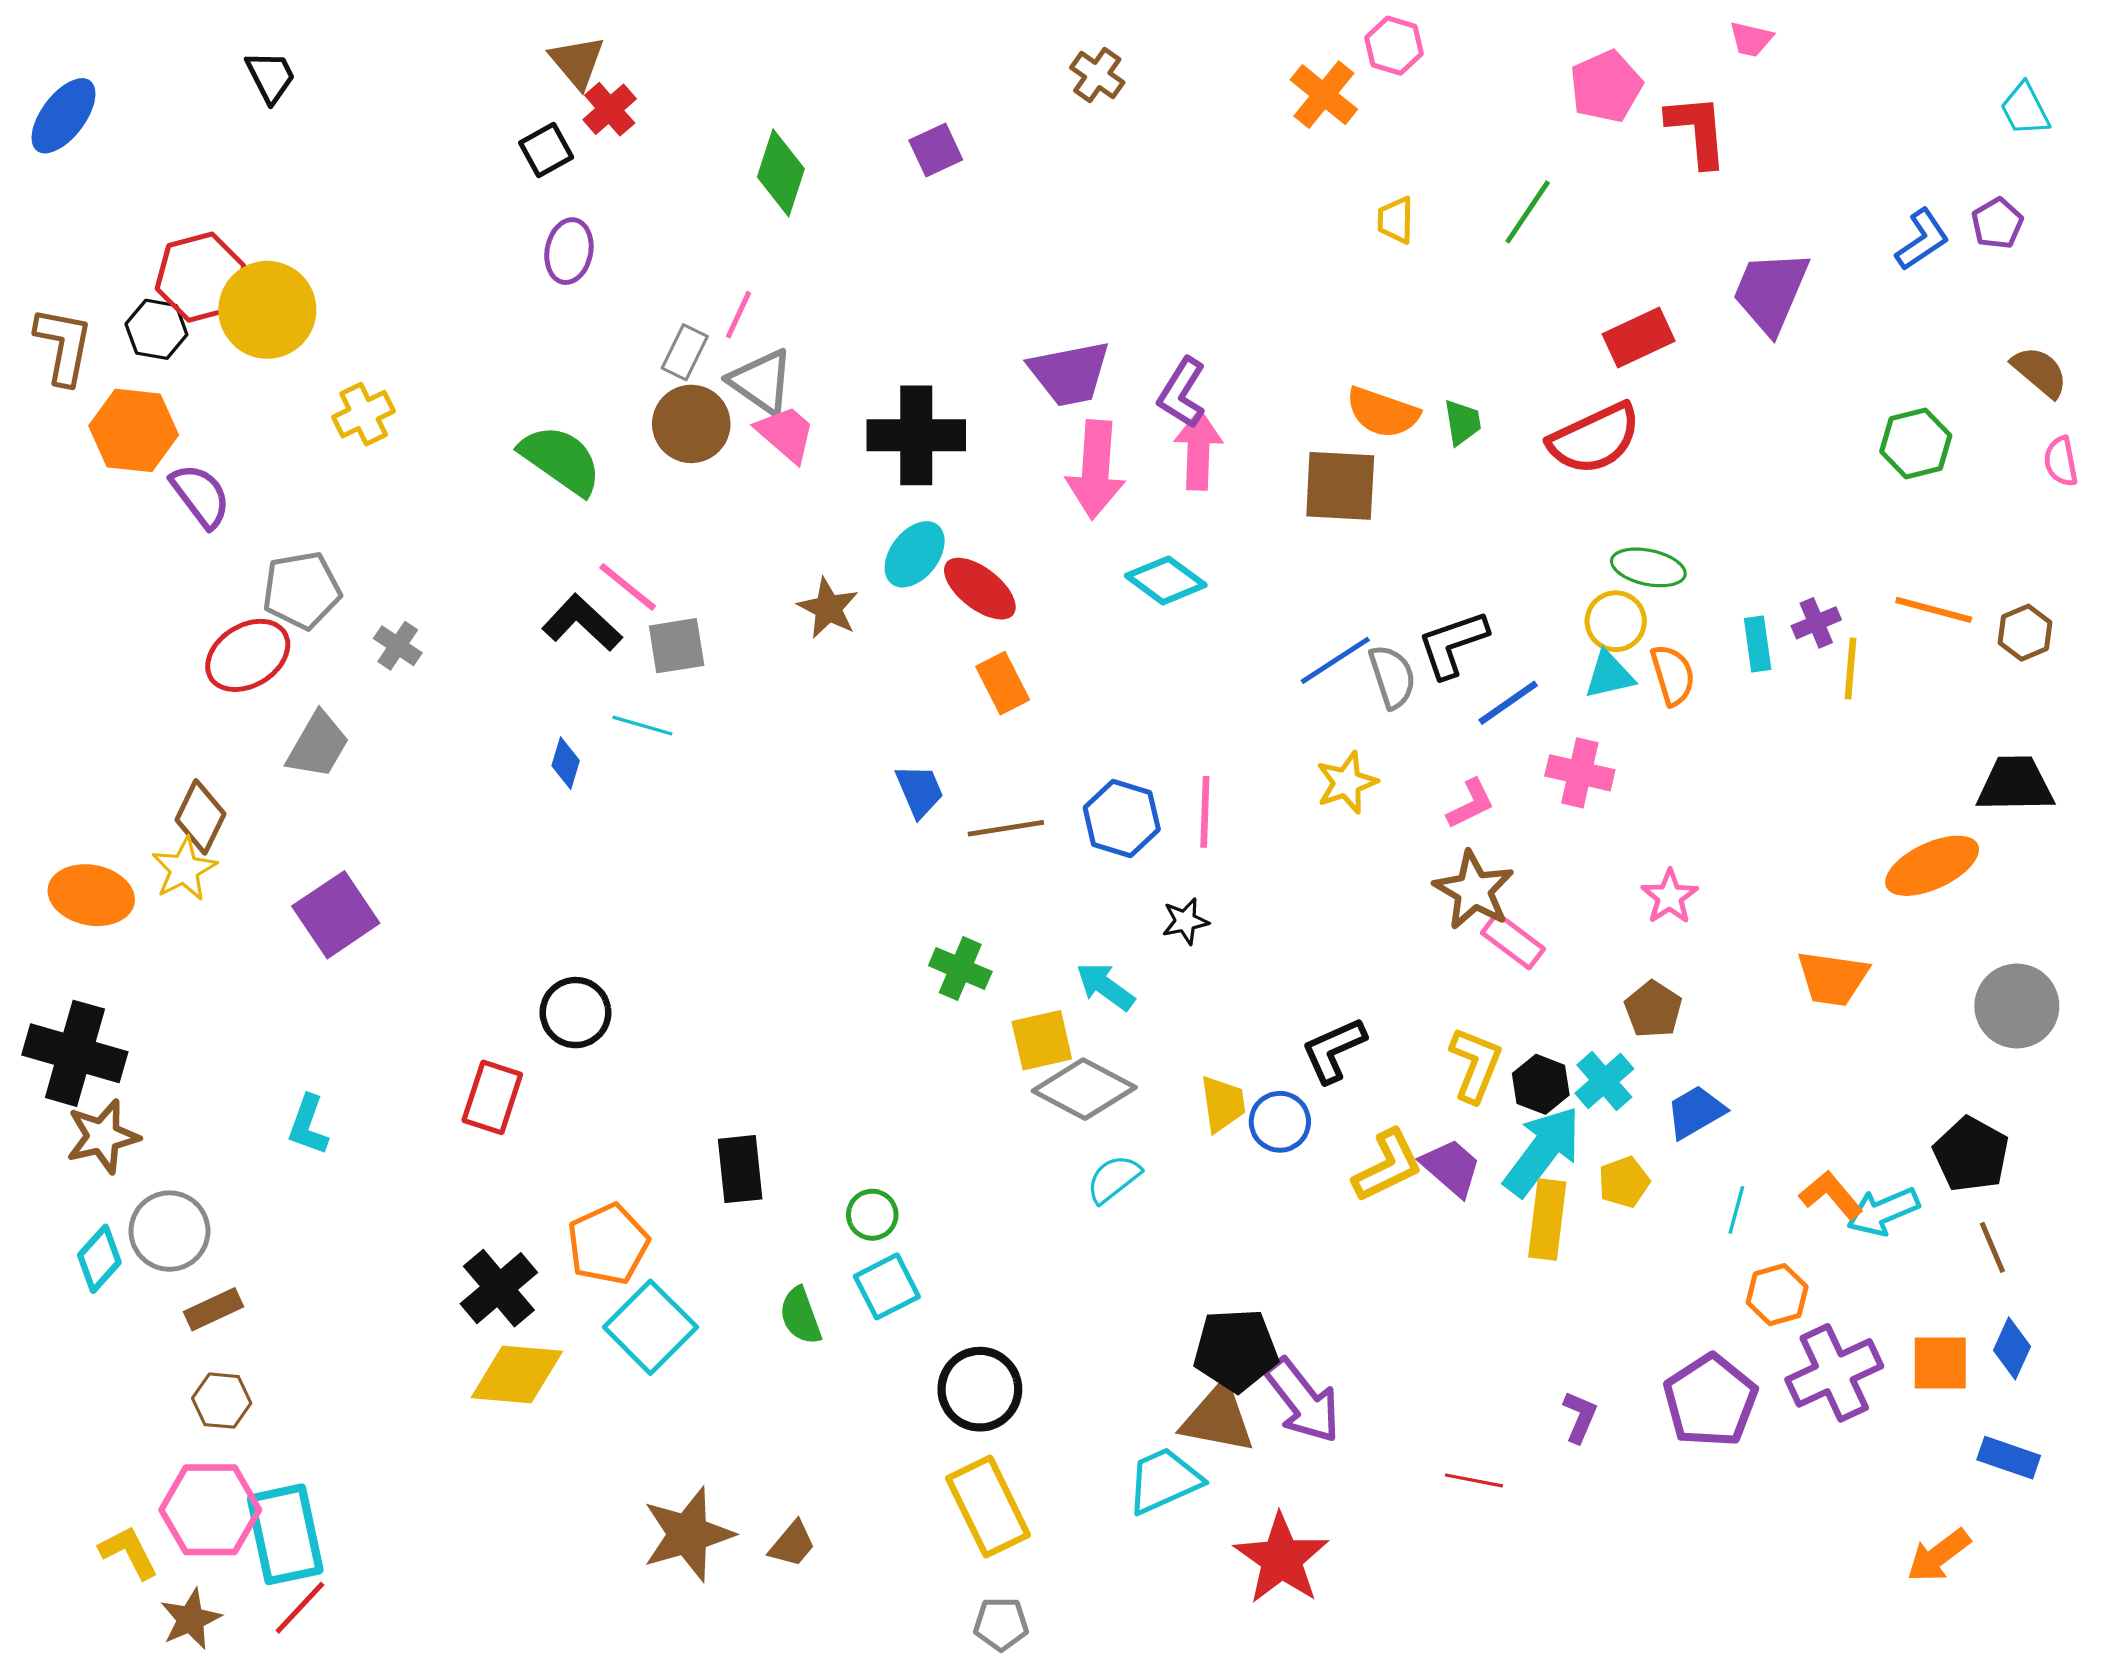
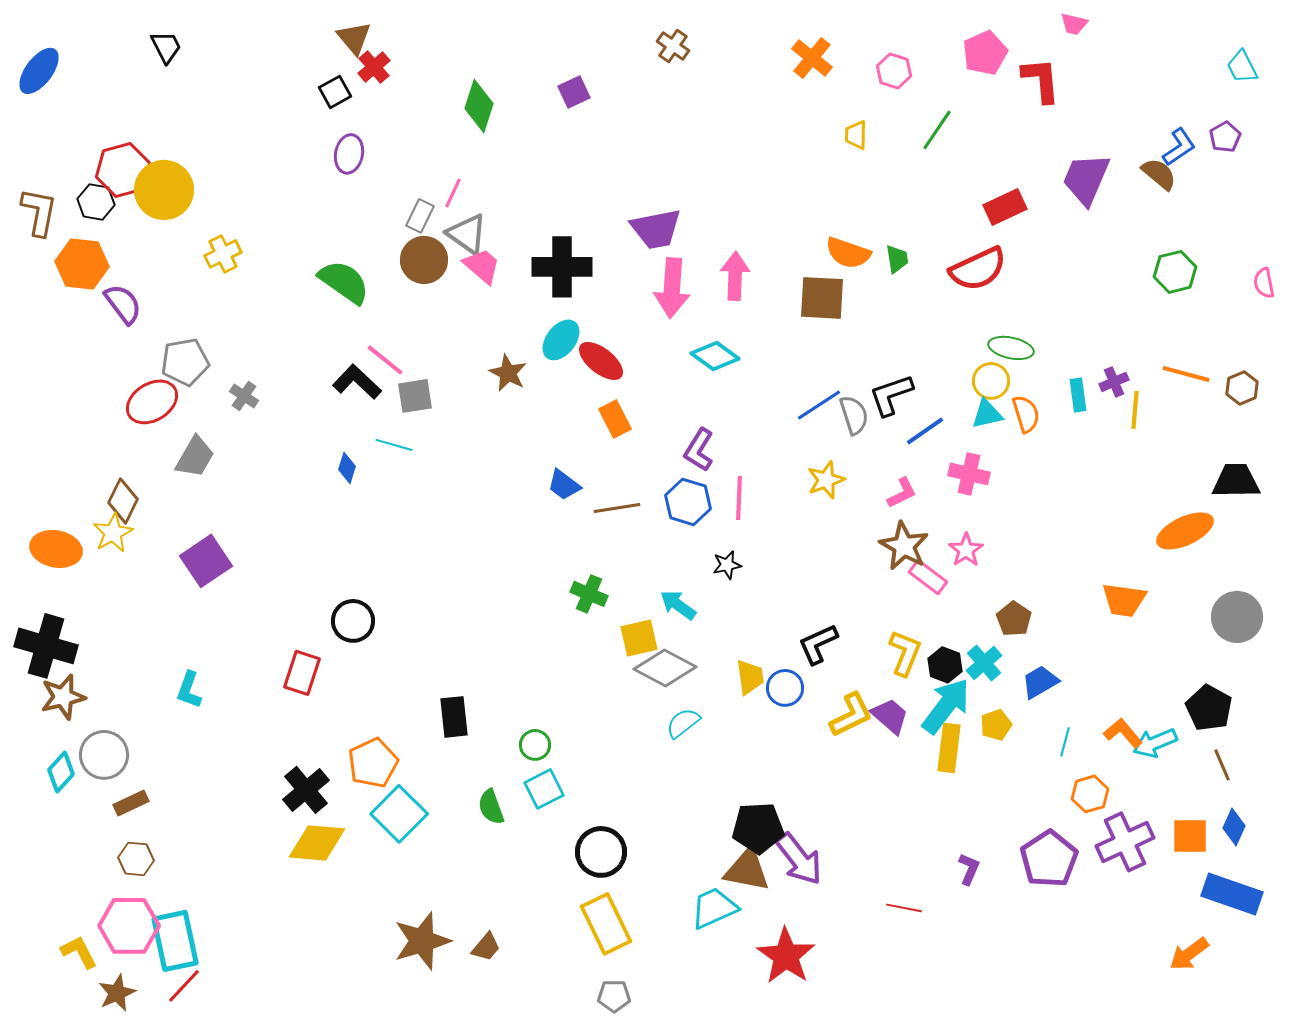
pink hexagon: (1394, 46) -> (894, 71), moved
brown semicircle: (2040, 372) -> (1159, 174), moved
purple L-shape: (1182, 393) -> (699, 450), moved
blue trapezoid: (920, 791) -> (564, 485), turned 150
pink star: (1670, 897) -> (966, 550), moved
blue rectangle: (2009, 1458) -> (1232, 894), size x1.6

